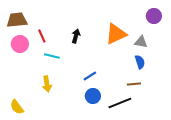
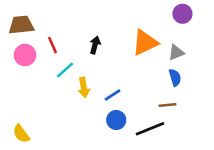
purple circle: (154, 16) -> (182, 14), moved
gray triangle: (141, 42) -> (176, 53), turned -32
cyan line: (52, 56) -> (65, 70), turned -56
yellow arrow: (47, 84) -> (84, 87), moved

